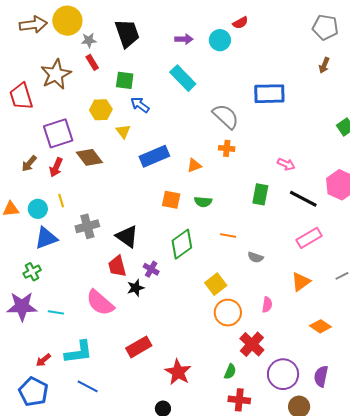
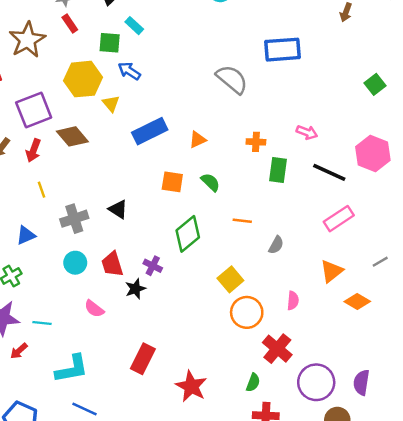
cyan rectangle: (183, 78) -> (134, 26), moved, size x0.6
yellow hexagon: (101, 110) -> (83, 79), size x1.4
orange cross: (227, 148) -> (256, 142), moved
green semicircle: (203, 202) -> (210, 182), turned -138
cyan circle: (38, 209) -> (75, 263), moved
black triangle: (127, 236) -> (118, 209), moved, size x0.7
blue triangle: (46, 238) -> (26, 235), size x0.7
gray semicircle: (255, 257) -> (276, 245), turned -77
pink semicircle: (100, 303) -> (94, 309), size x0.6
orange diamond: (320, 326) -> (357, 302), moved
red rectangle: (139, 347) -> (143, 359), turned -30
red arrow: (43, 360) -> (19, 351), moved

